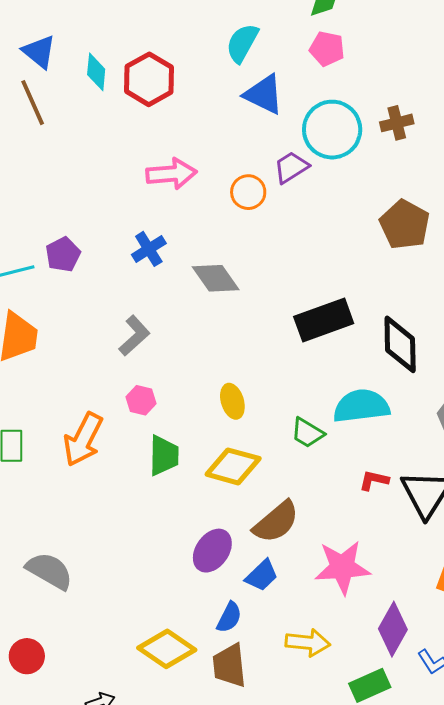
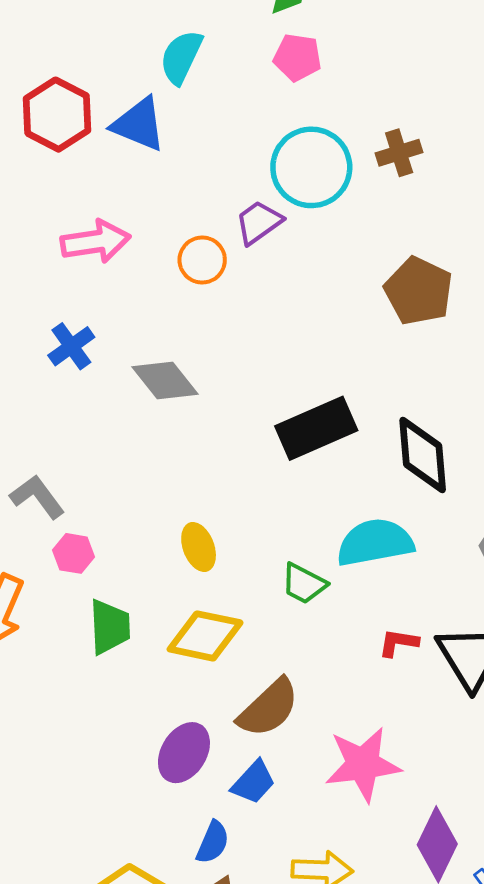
blue triangle: (264, 94) -> (139, 124), moved
gray L-shape: (134, 336) -> (37, 497), moved, turned -81

